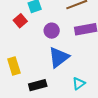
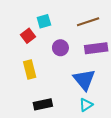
blue triangle: (59, 57) -> (84, 80), moved, turned -35
yellow rectangle: (14, 66) -> (30, 69), moved

